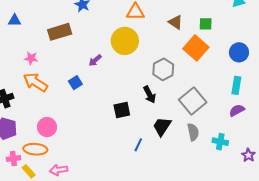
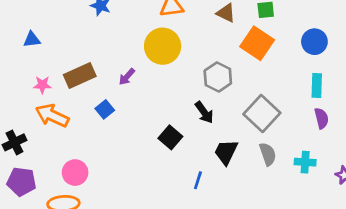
blue triangle: (15, 20) -> (32, 40), moved
brown rectangle: (60, 32) -> (80, 75), moved
black square: (122, 110) -> (170, 137), turned -30
purple semicircle: (237, 110) -> (321, 118), turned 112

